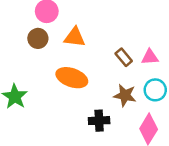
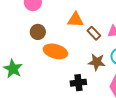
orange triangle: (75, 37) -> (75, 20), moved
brown circle: (38, 38) -> (38, 32), moved

